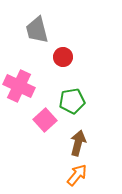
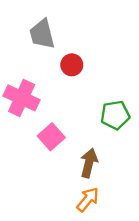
green pentagon: (72, 101) -> (115, 115), moved

